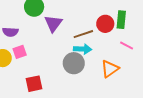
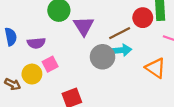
gray circle: (74, 63) -> (103, 57), moved
orange triangle: (110, 69) -> (156, 68), turned -42

